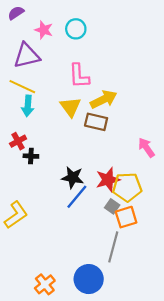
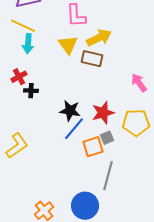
yellow pentagon: (127, 187) -> (136, 123), moved
gray square: (112, 206) -> (107, 138), turned 32
orange square: (126, 217) -> (93, 147), moved

